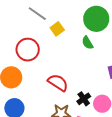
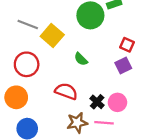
yellow square: (57, 29) -> (52, 35), size x1.5
green semicircle: (87, 43) -> (81, 59), moved

